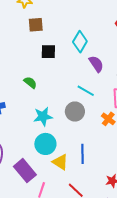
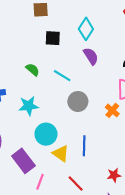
purple semicircle: (96, 64) -> (91, 56), moved
cyan line: (86, 91) -> (62, 76), moved
cyan star: (43, 116) -> (29, 106), moved

